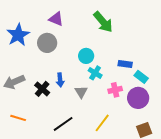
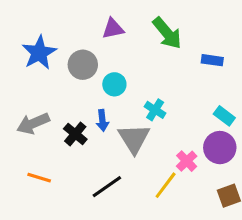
purple triangle: (56, 19) -> (113, 29), moved, turned -35
cyan circle: (86, 56) -> (114, 84), moved
blue rectangle: (125, 64) -> (212, 60), moved
pink cross: (115, 90) -> (187, 161), moved, turned -32
gray triangle: (81, 92) -> (134, 138), size x1.6

